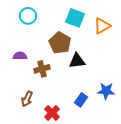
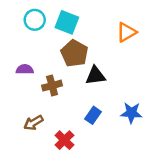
cyan square: (75, 18) -> (67, 22), moved
brown arrow: (27, 99) -> (33, 123), turned 35
blue rectangle: (81, 100) -> (93, 115), moved

